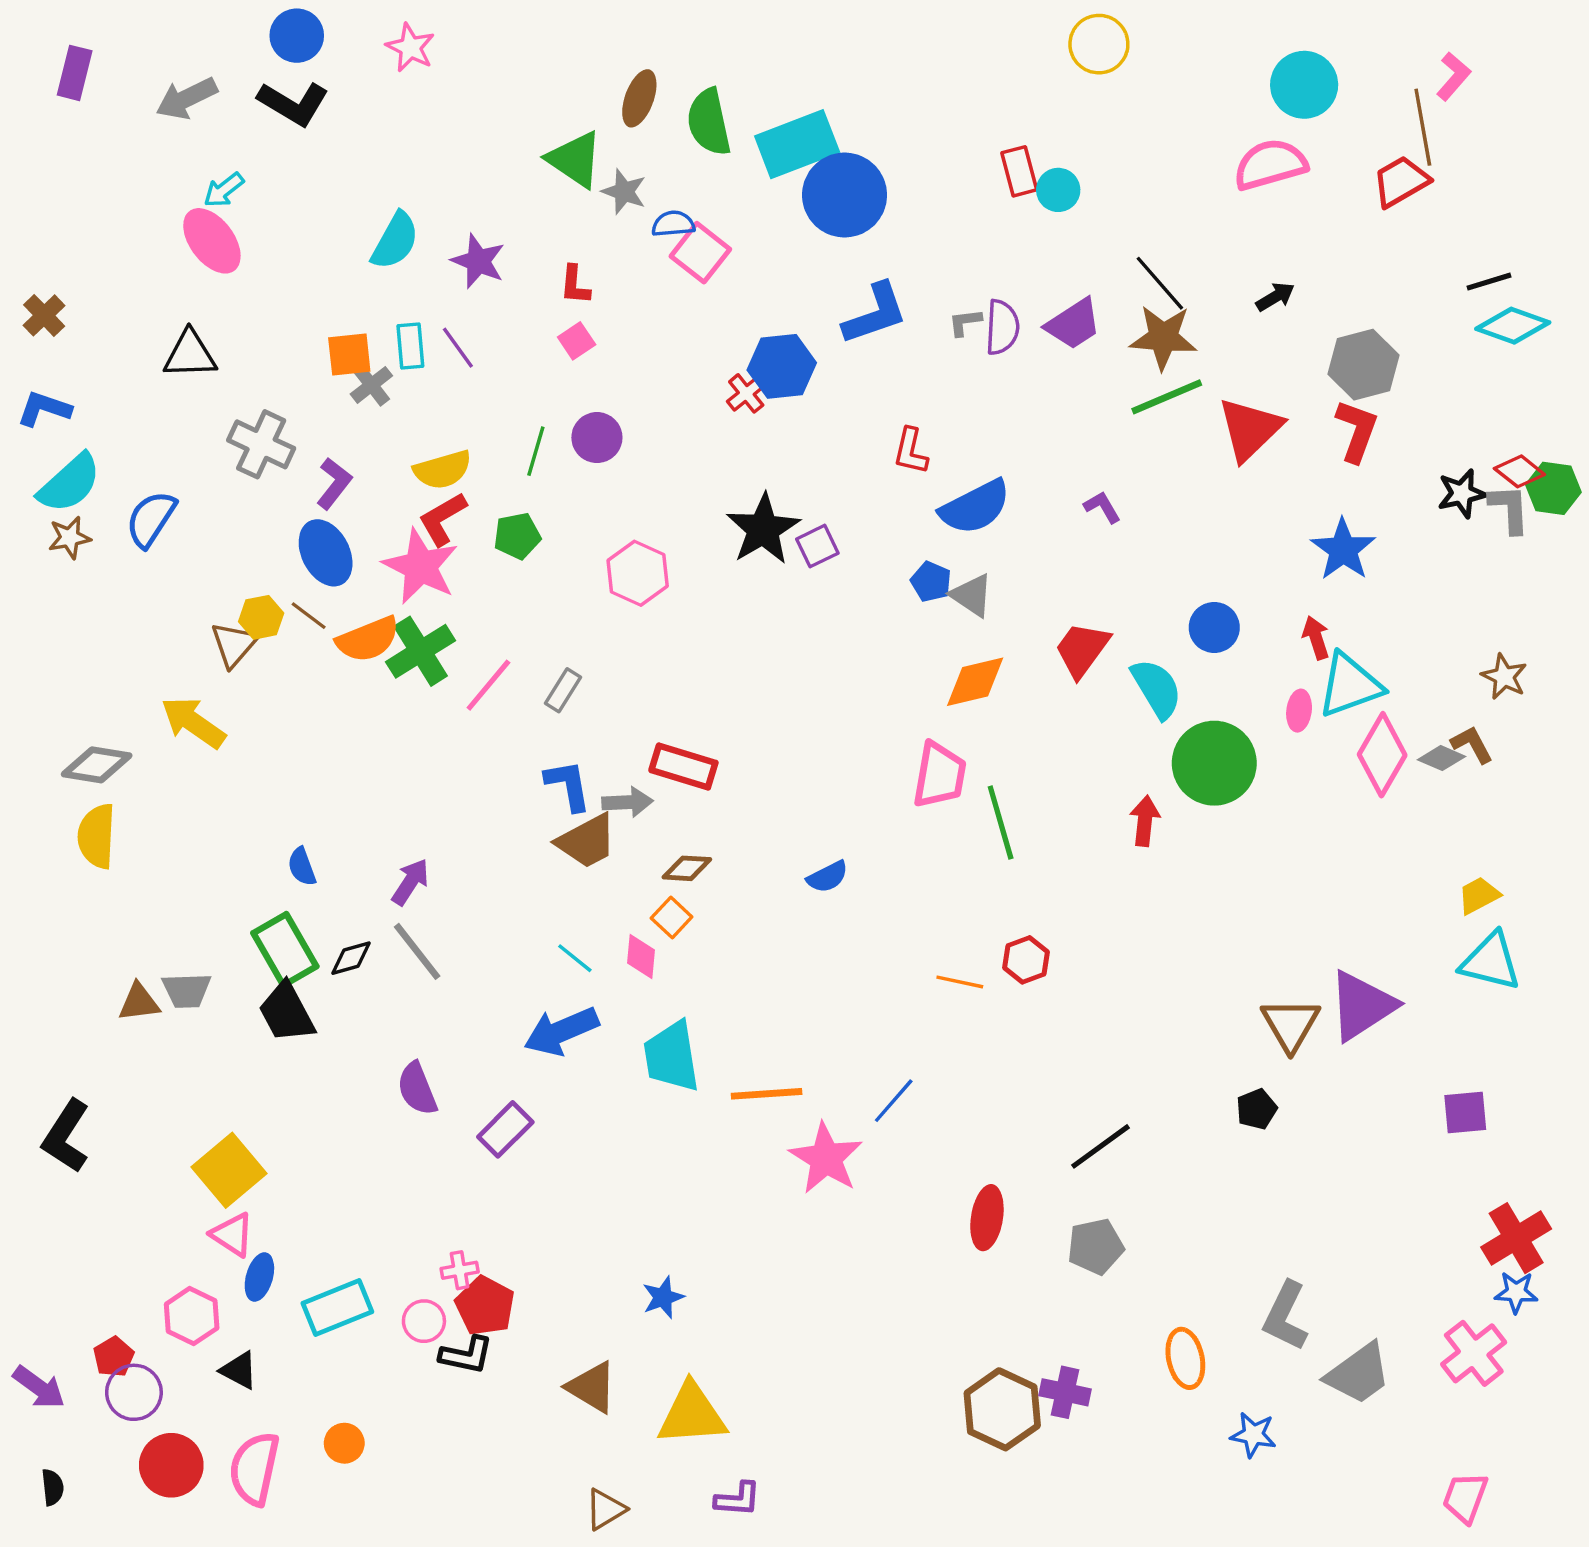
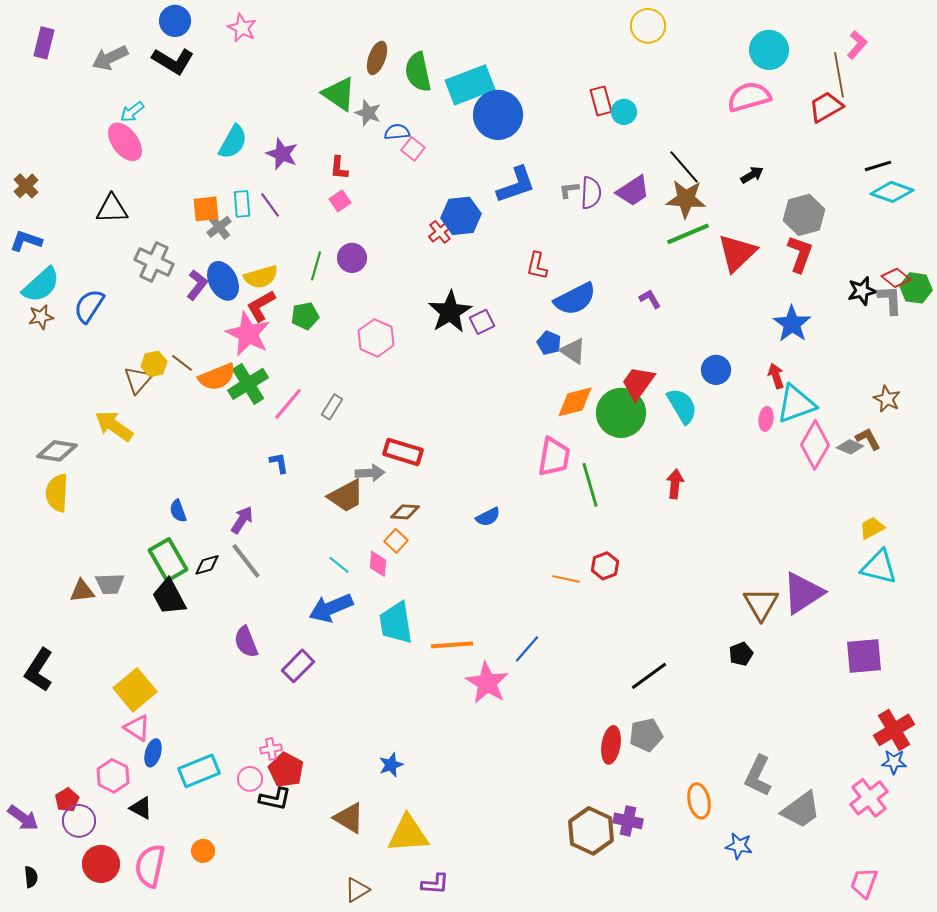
pink square: (700, 253) -> (413, 149), size x0.7
blue ellipse: (326, 553) -> (223, 281), moved
green circle: (1214, 763) -> (621, 413), moved
blue L-shape: (568, 785) -> (279, 463), moved, size x0.7
purple square: (1465, 1113) -> (864, 656), size x1.4
red ellipse: (987, 1218) -> (611, 745), moved

